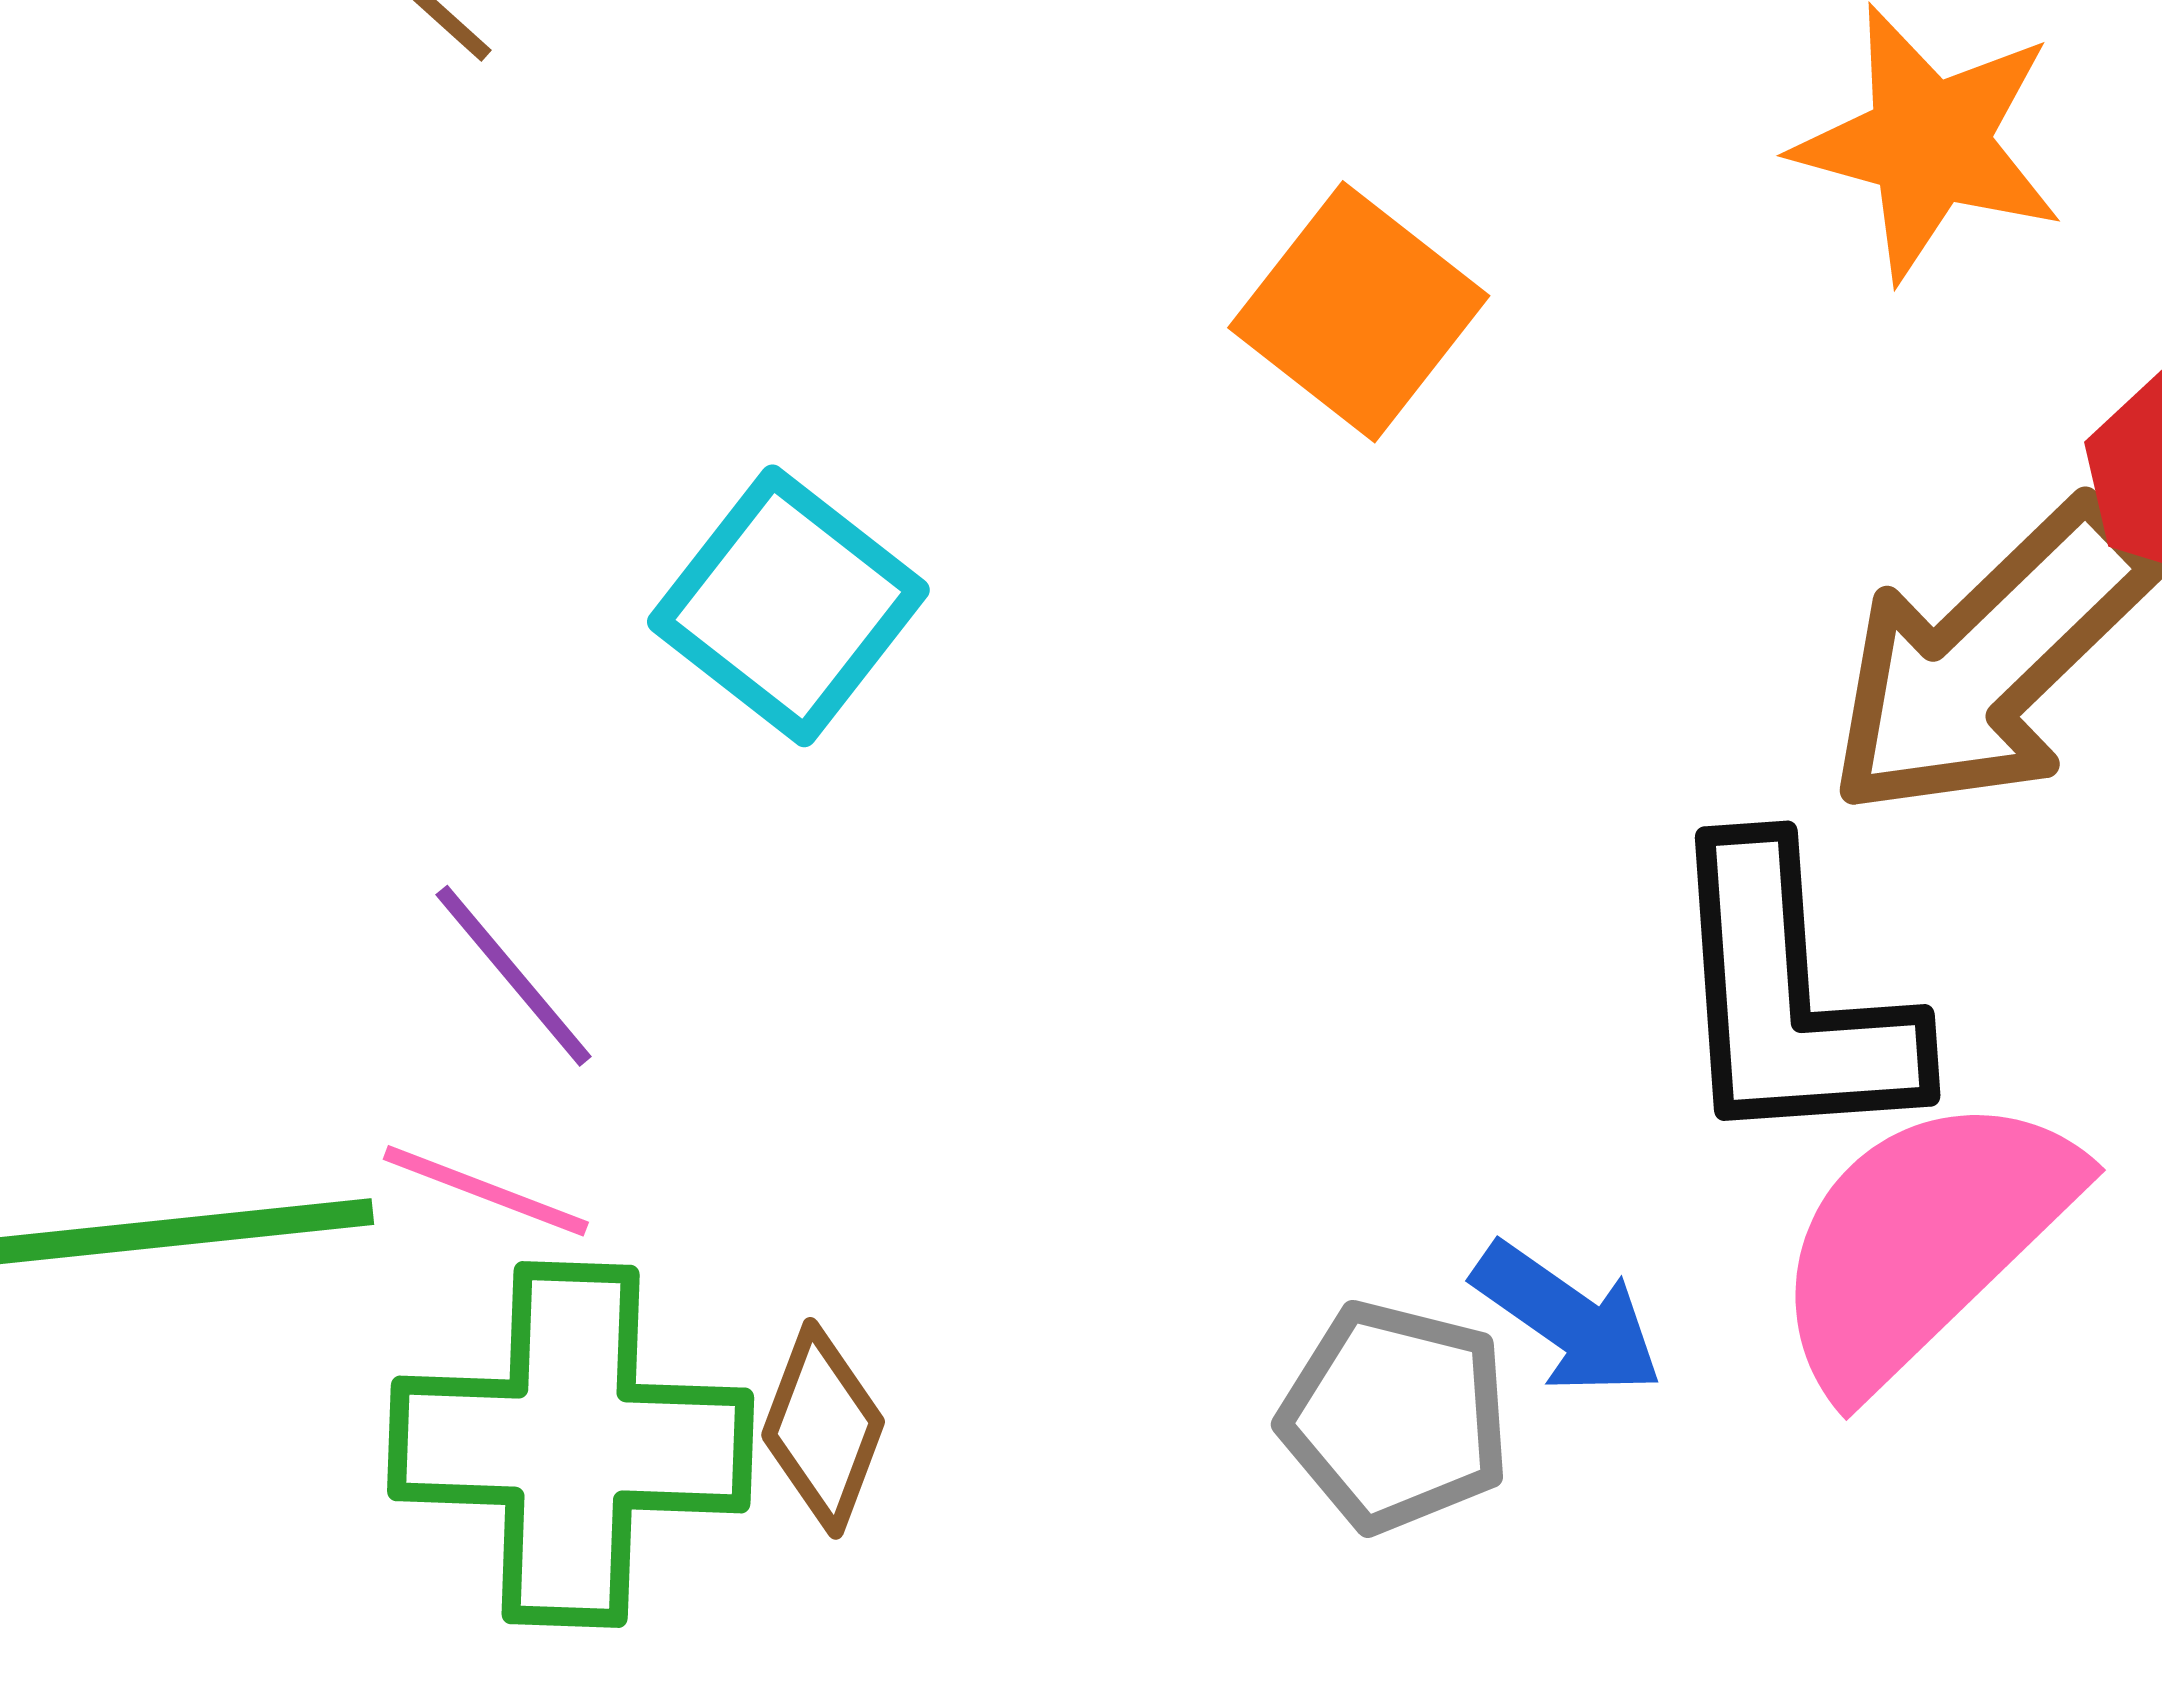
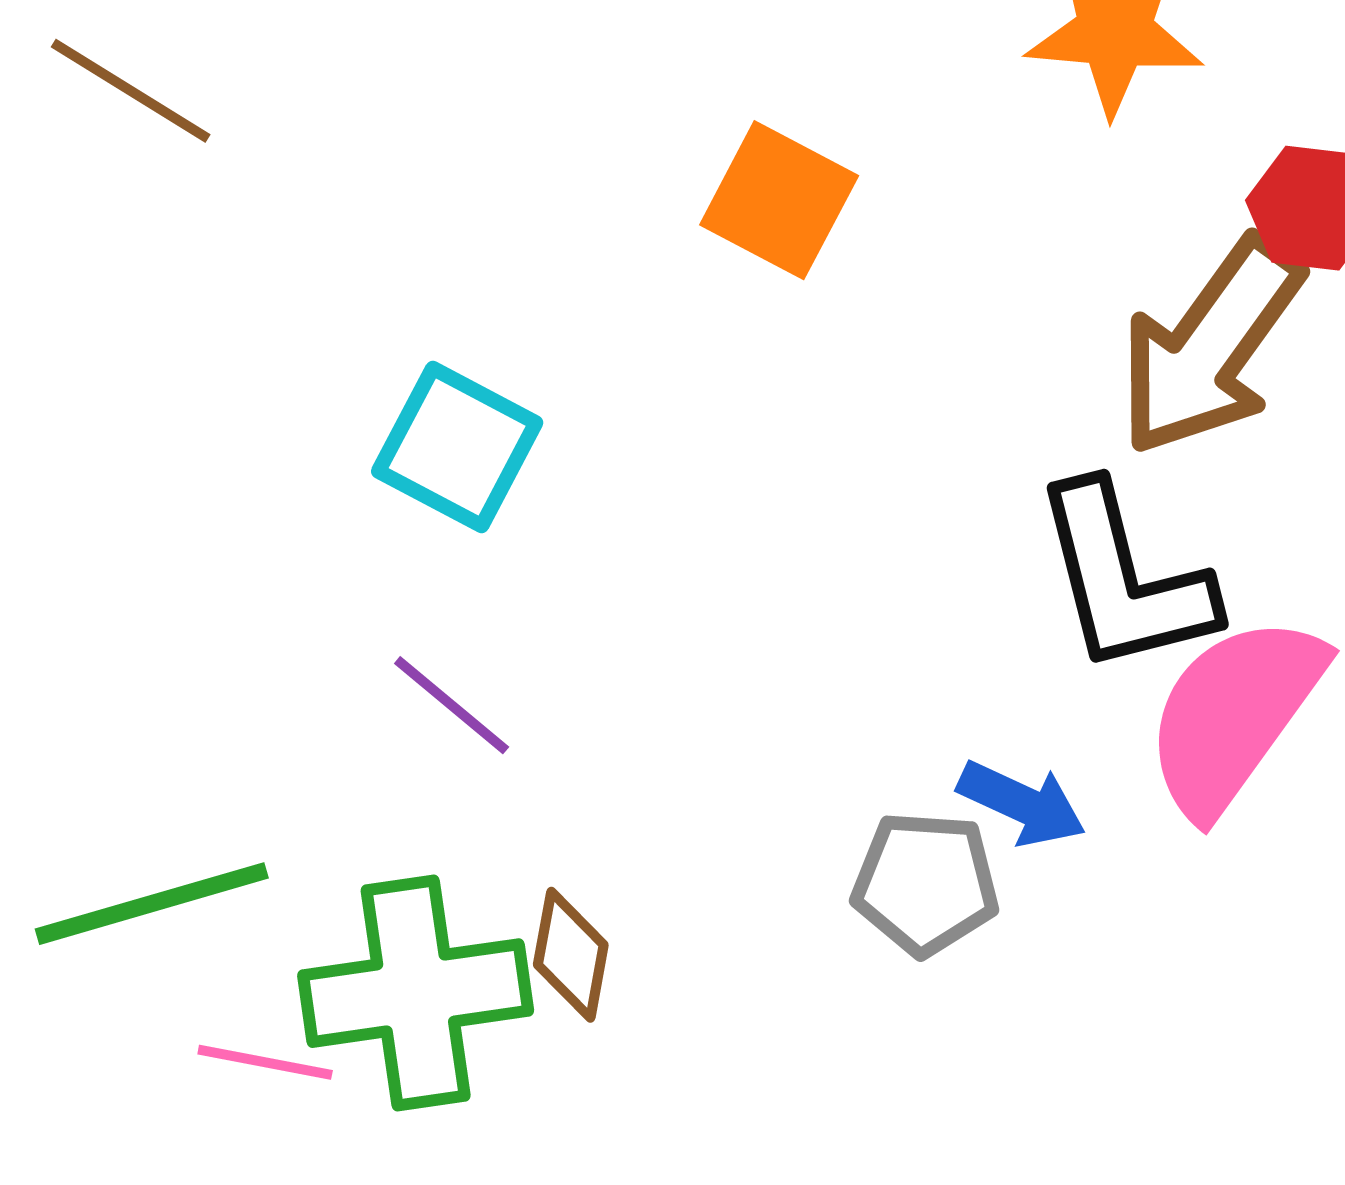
purple line: (514, 976) -> (452, 705), moved
pink line: (486, 1191) -> (265, 1062), moved

